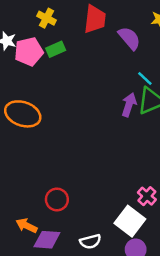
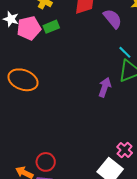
purple arrow: (129, 105) -> (105, 87), moved
red circle: (57, 199) -> (46, 162), moved

